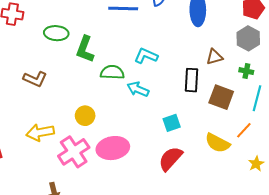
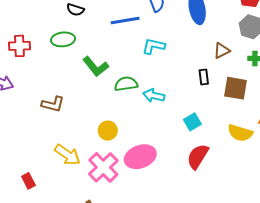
green ellipse: (56, 33) -> (63, 39), moved
green L-shape: (85, 49) -> (96, 67), turned -48
cyan L-shape: (146, 56) -> (154, 46), moved
black rectangle: (192, 80) -> (204, 77), size x0.7
yellow arrow: (40, 132) -> (67, 155), turned -124

